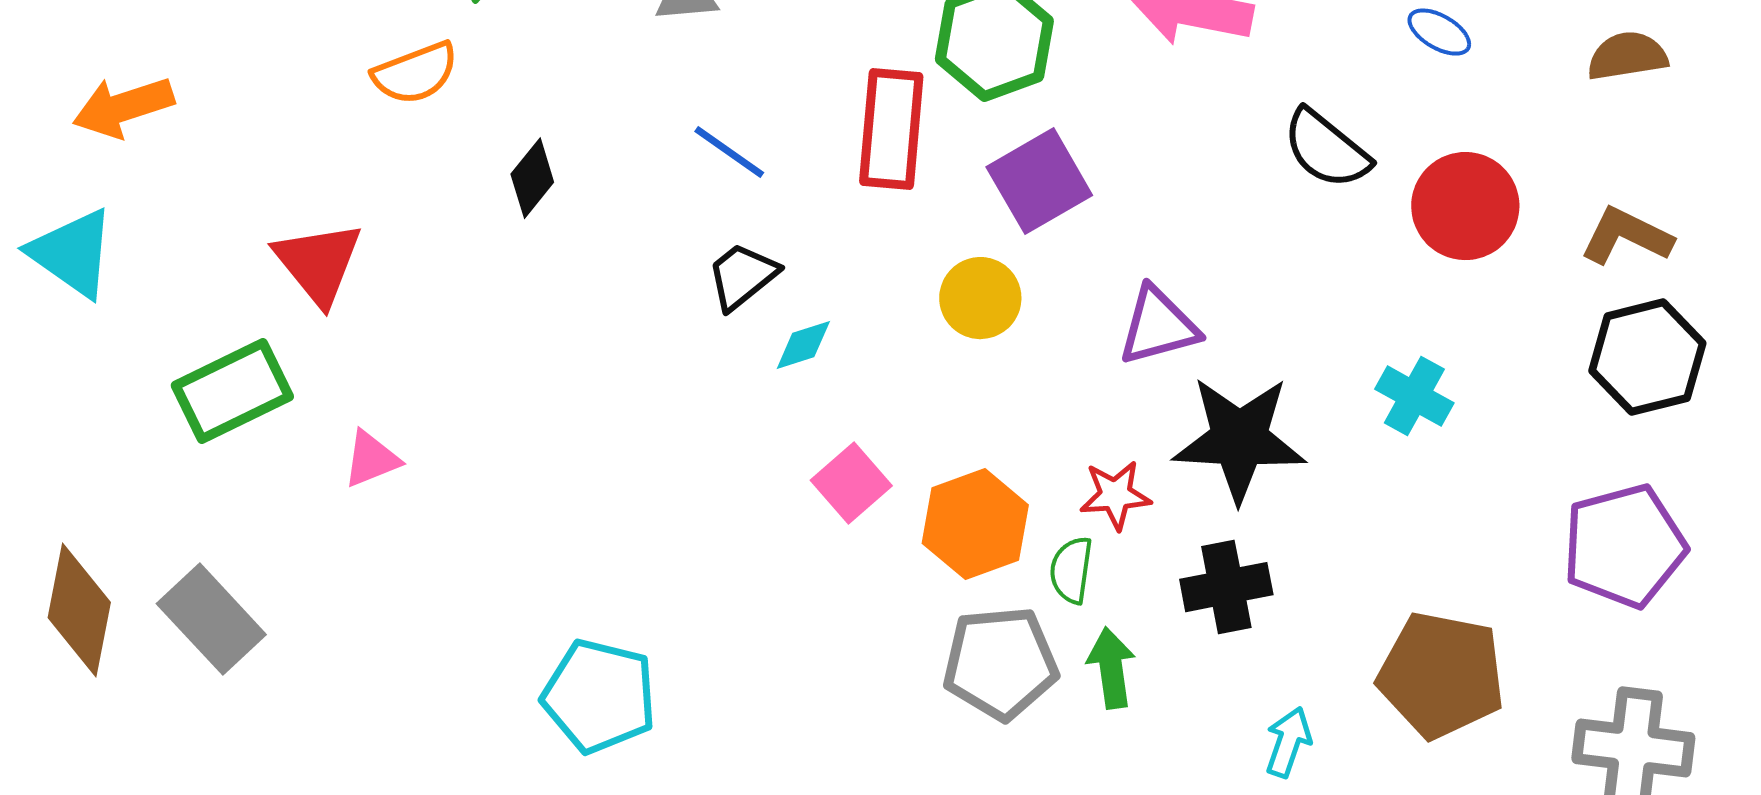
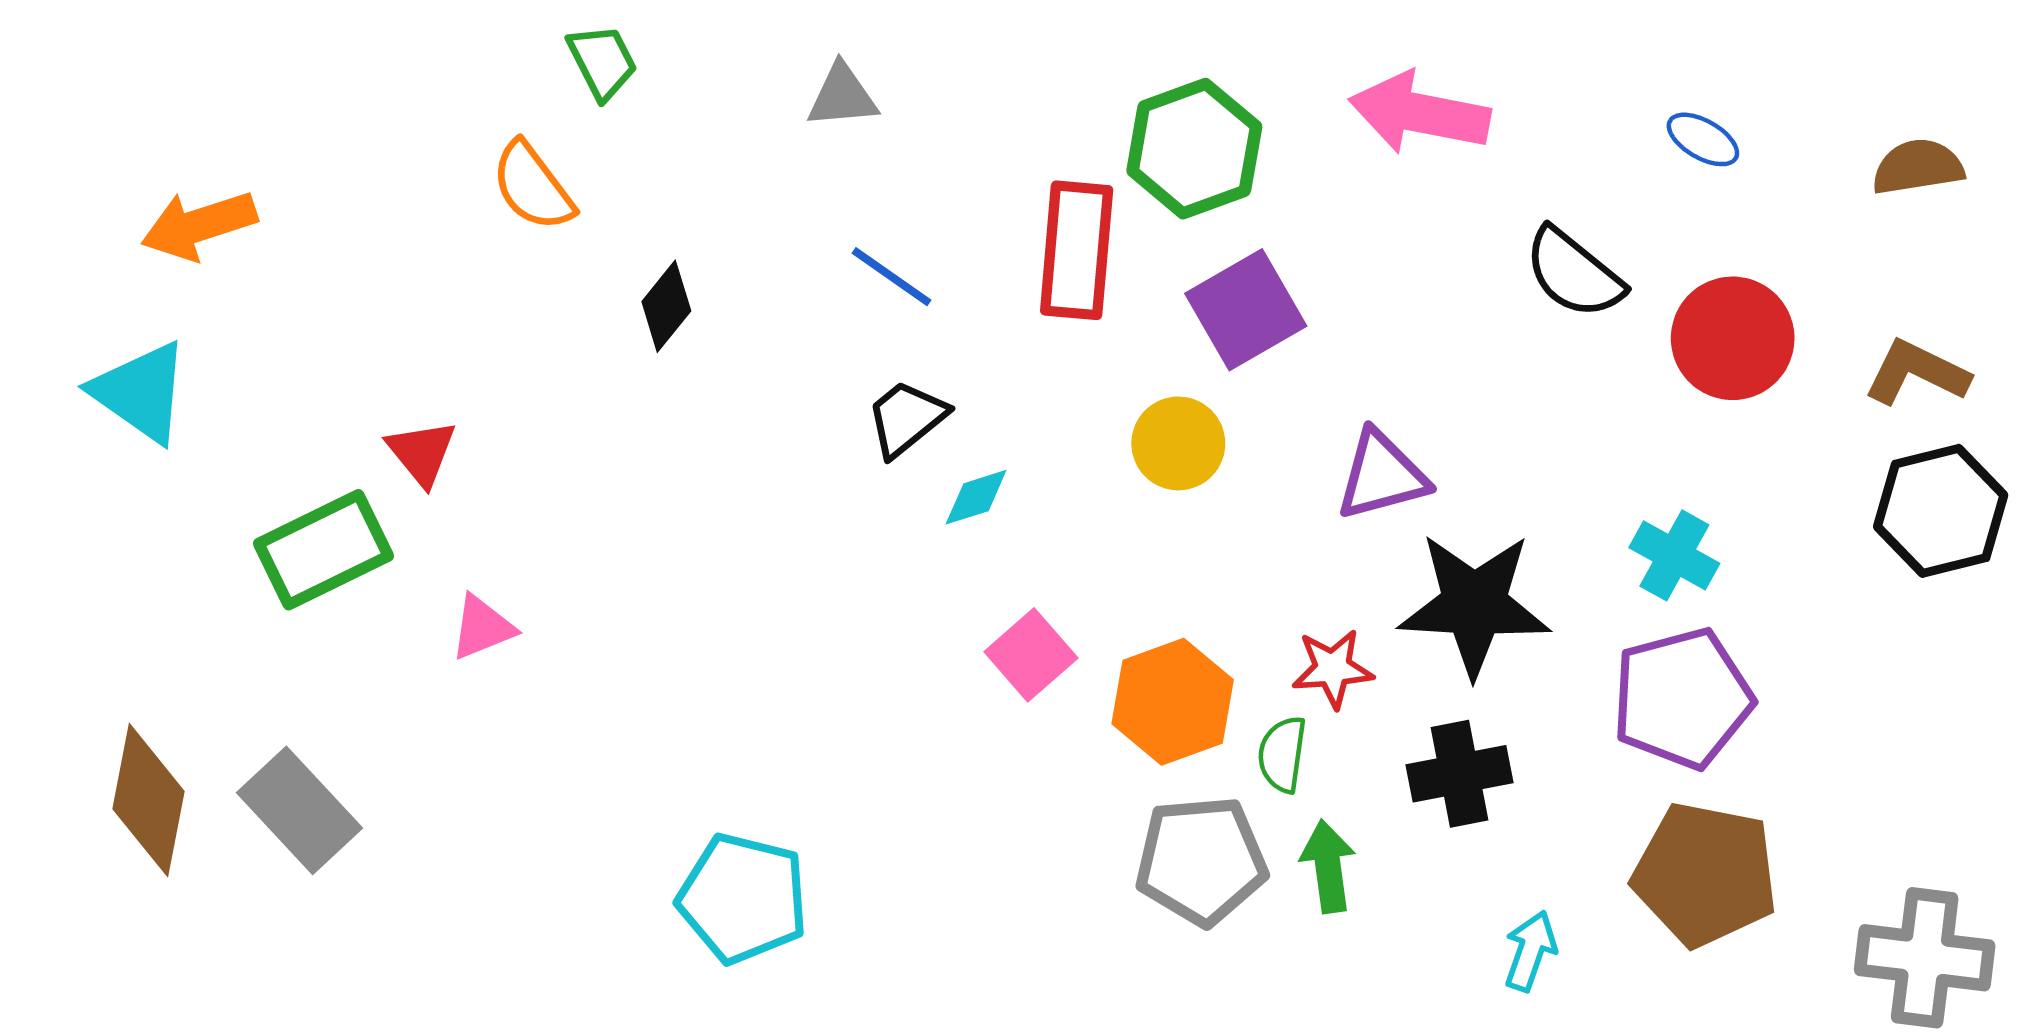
orange semicircle: (415, 73) -> (533, 186), turned 74
red triangle: (318, 263) -> (422, 453), moved, size x0.7
purple pentagon: (1624, 546) -> (1682, 698), moved

